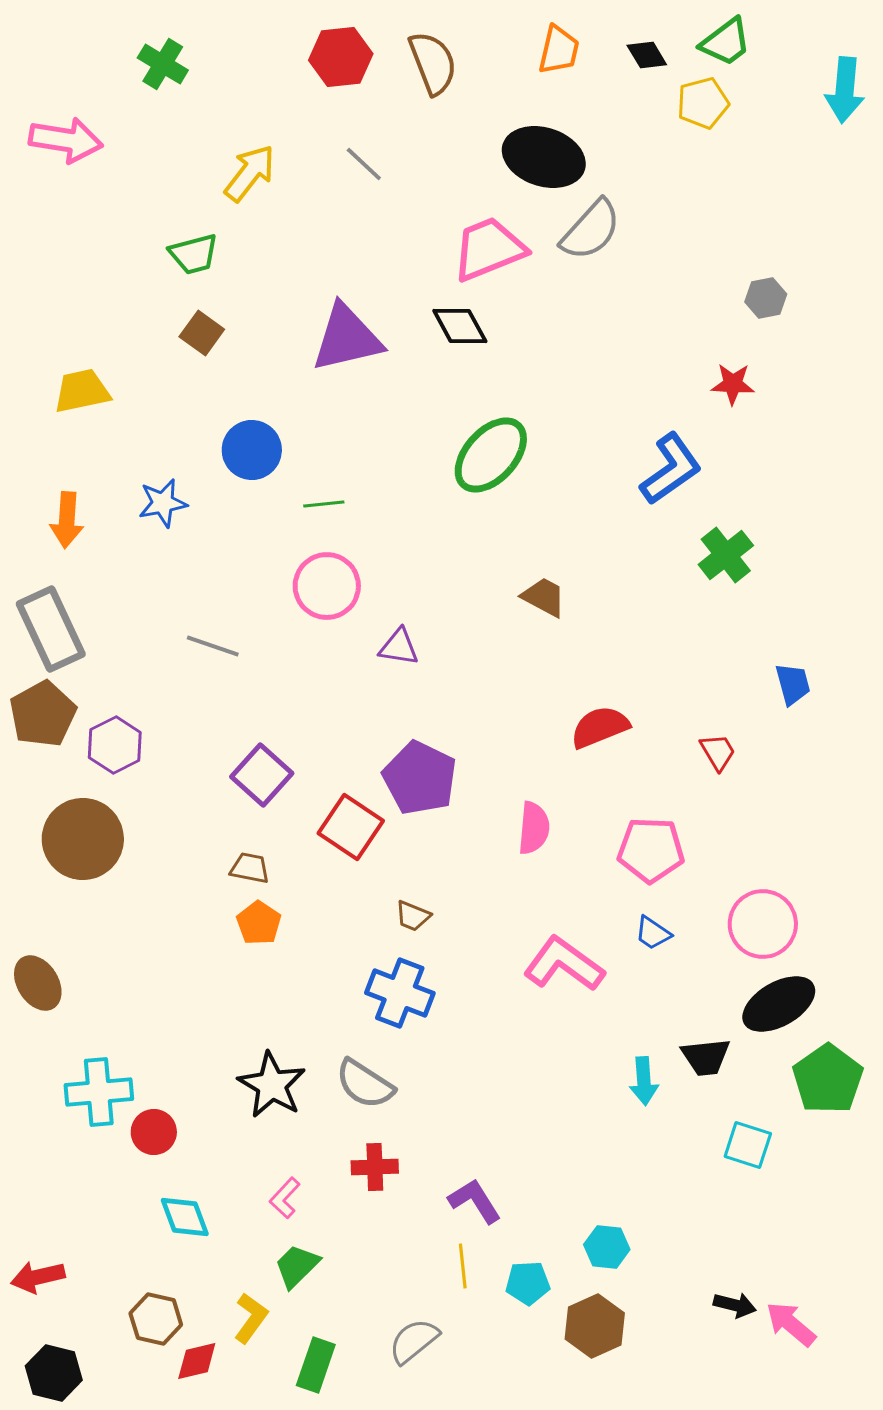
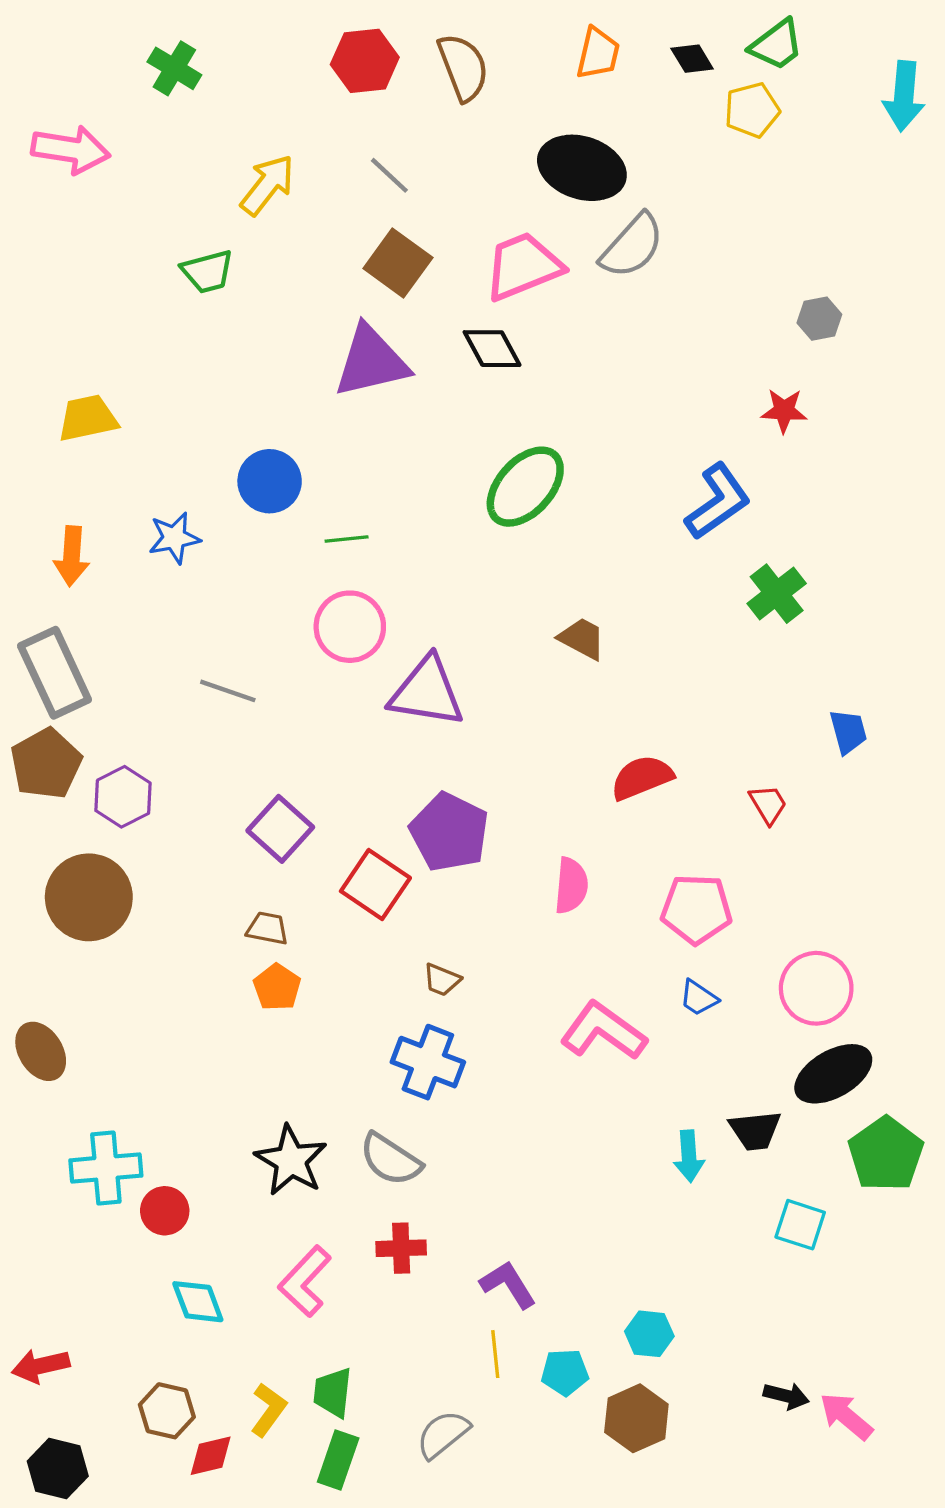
brown square: (202, 333) -> (398, 263), moved, size x1.4
purple triangle: (399, 647) -> (427, 692), size x1.8
pink L-shape: (285, 1198) -> (305, 1281), size x1.6
green trapezoid: (297, 1266) -> (333, 1393), moved, turned -39

